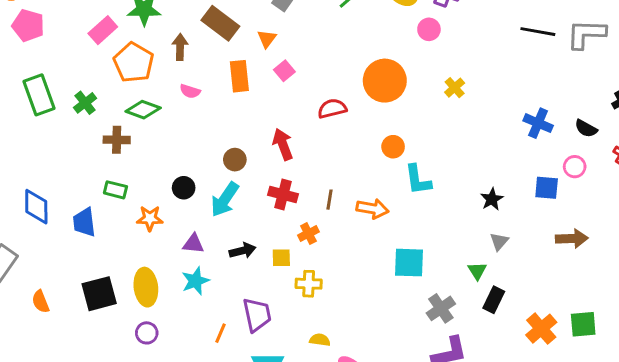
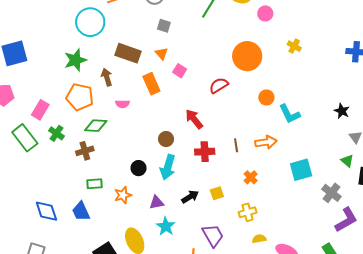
pink rectangle: (103, 30) -> (40, 110), moved
orange cross: (308, 234) -> (251, 177), moved
yellow cross: (309, 284) -> (248, 212), moved

